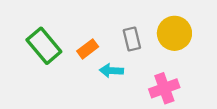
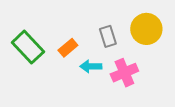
pink cross: (164, 88) -> (124, 73), moved

